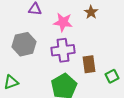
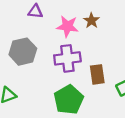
brown star: (91, 12) -> (92, 21), moved

